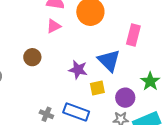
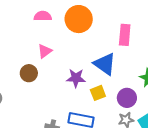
pink triangle: (54, 26) -> (45, 51), moved

